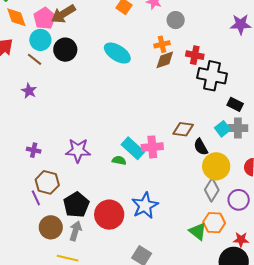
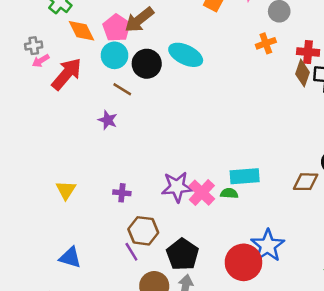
cyan ellipse: (117, 53) -> (186, 55), moved
brown line: (35, 59) -> (122, 89), moved
brown diamond: (165, 60) -> (302, 73), moved, turned -45
brown diamond: (183, 129) -> (306, 182), moved
pink cross: (152, 147) -> (202, 193), moved, turned -35
cyan rectangle: (133, 148) -> (245, 176), turned -40
red circle: (109, 215) -> (243, 262), moved

